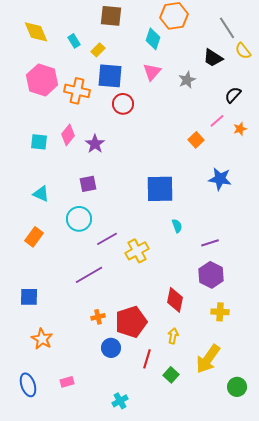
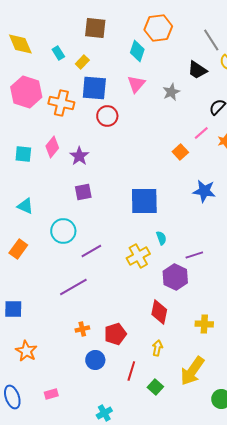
purple square: (88, 184) -> (83, 192), moved
yellow cross: (137, 251) -> (138, 256), moved
purple hexagon: (211, 275) -> (175, 277), moved
red pentagon: (131, 322) -> (115, 334), size x0.7

